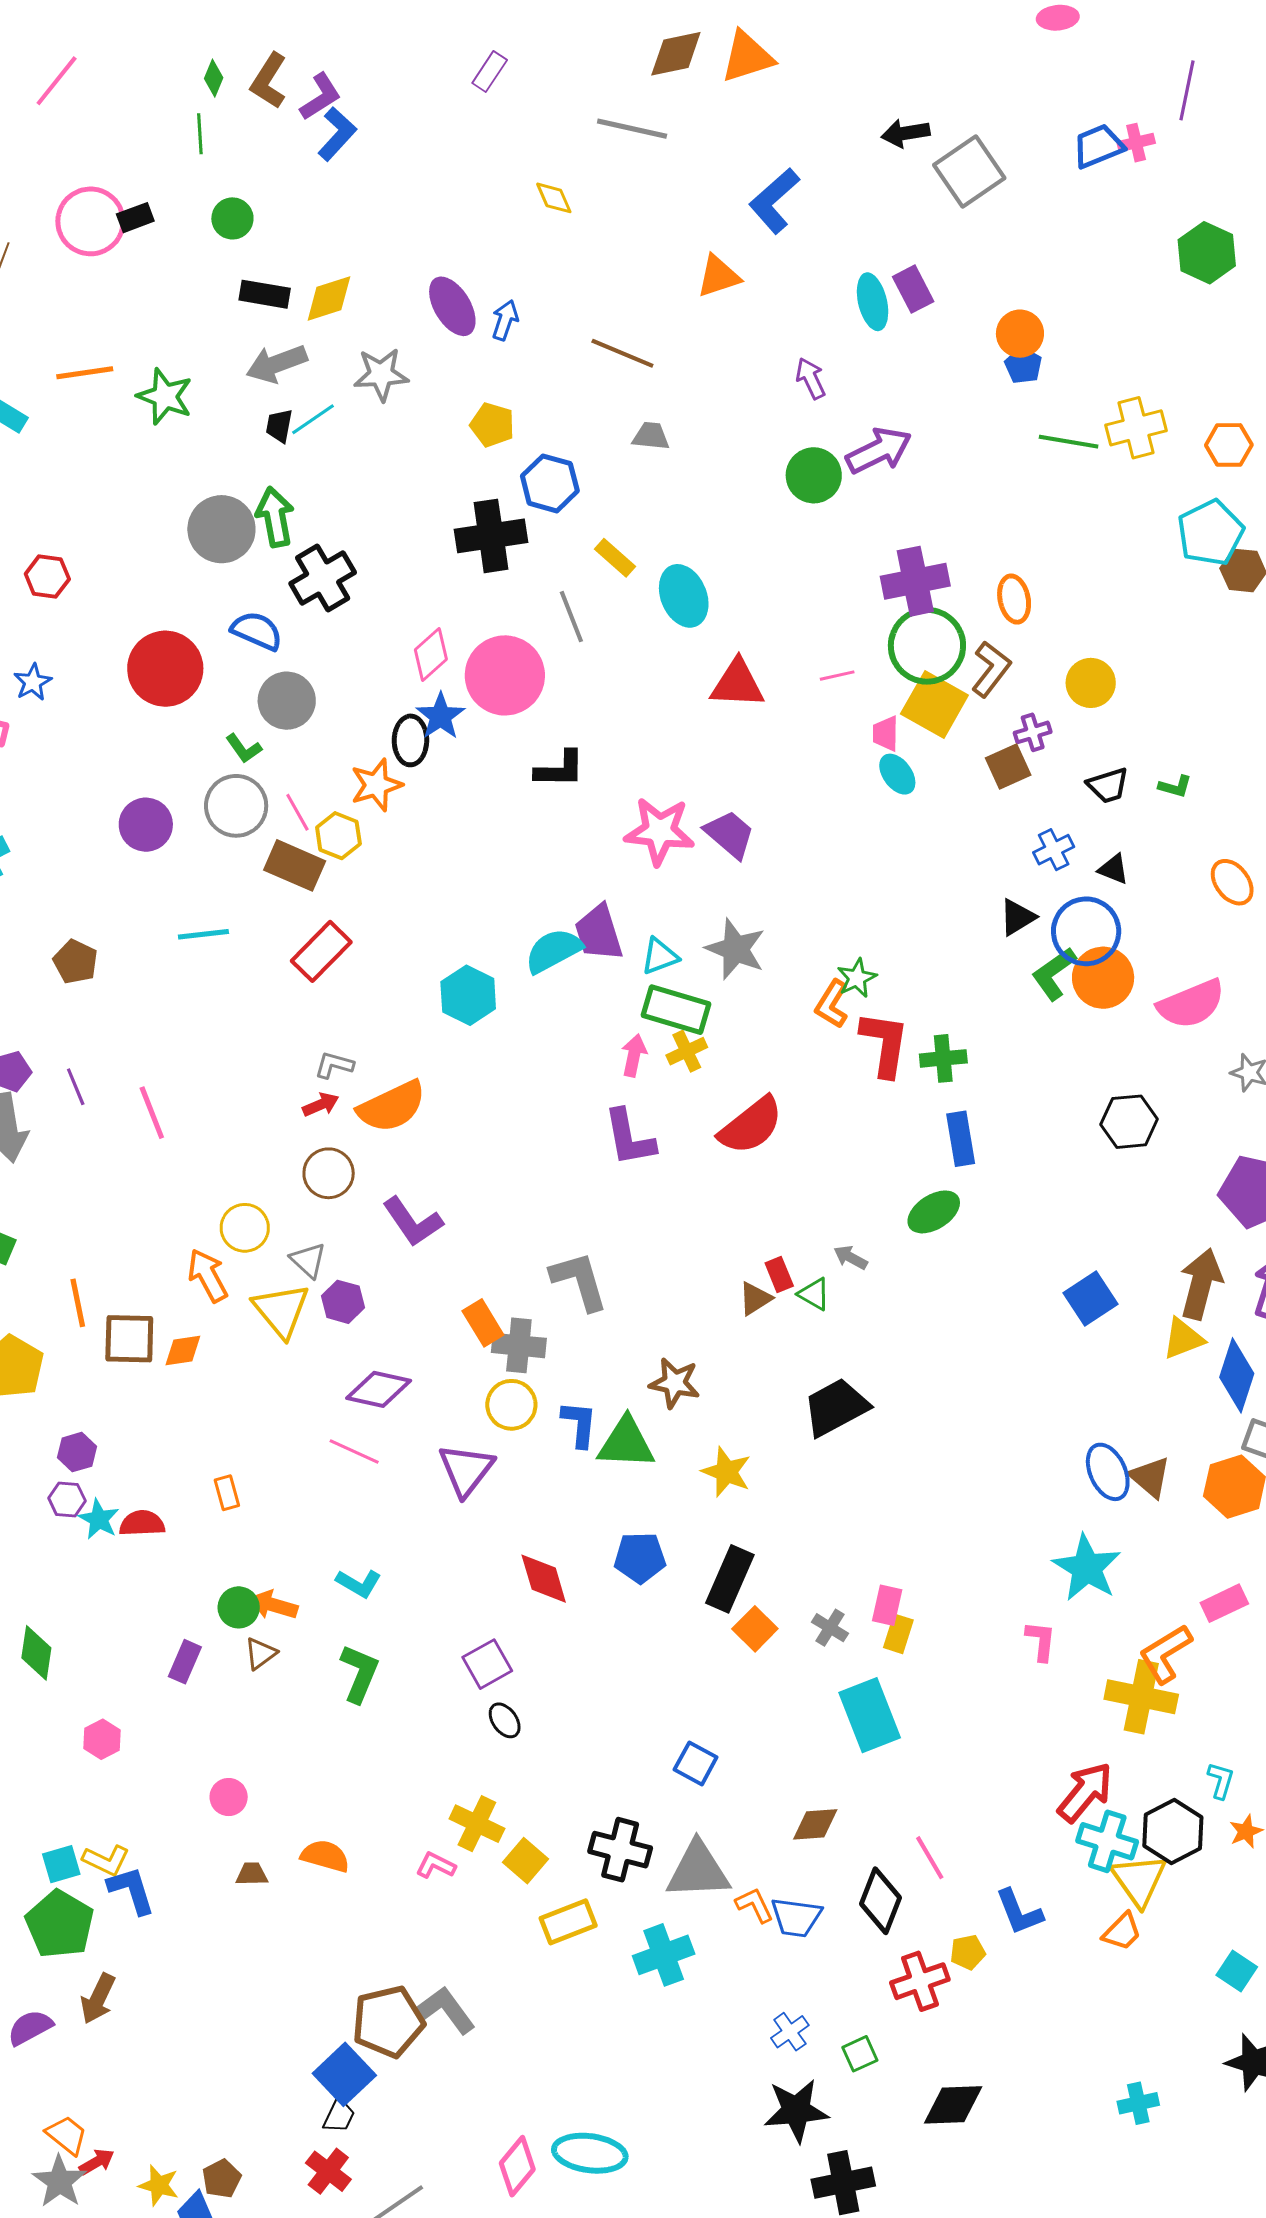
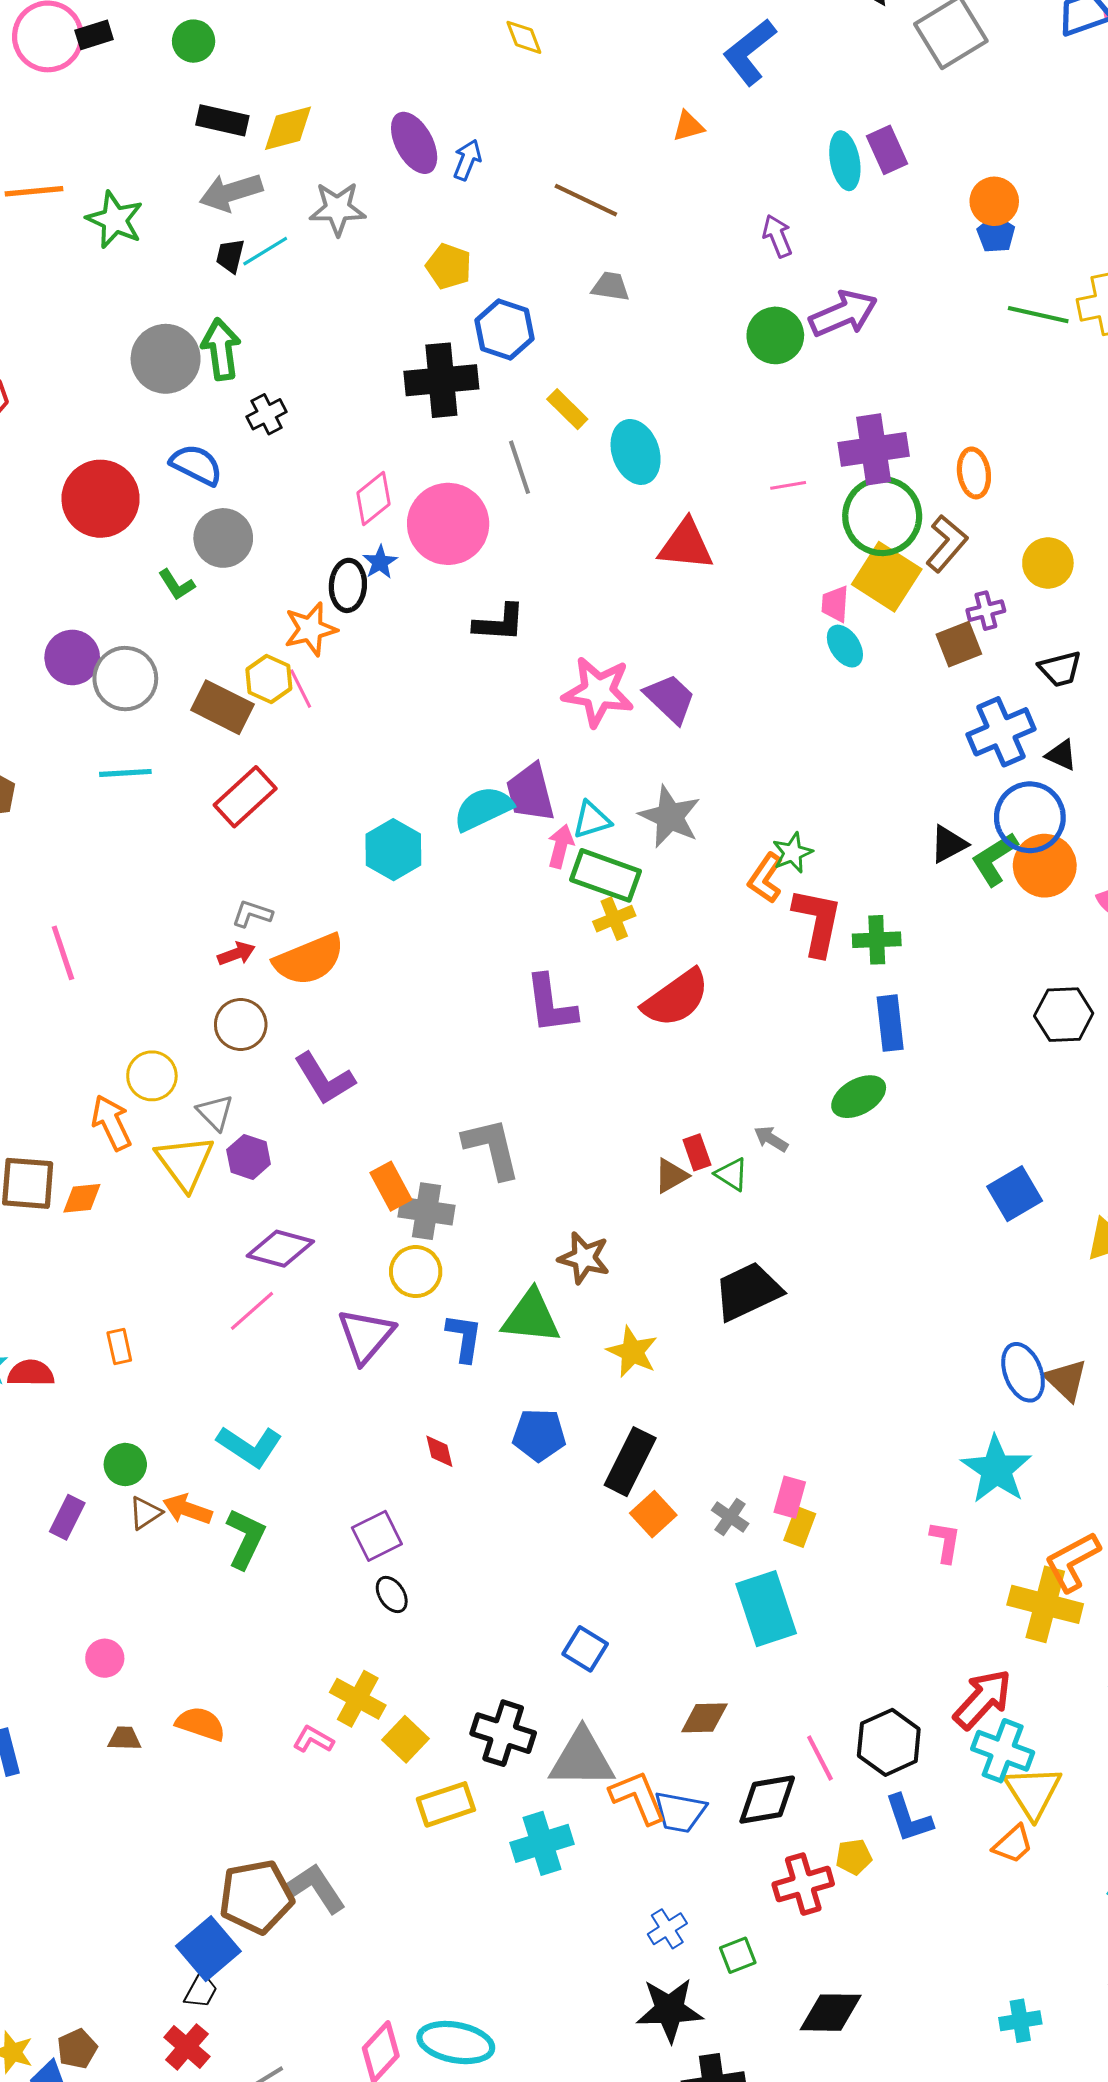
orange triangle: (718, 276) -> (688, 126), size x0.7
black cross: (323, 578) -> (267, 414), size x0.6
pink line: (837, 676) -> (788, 485), moved
blue star: (441, 716) -> (380, 562), size x0.7
gray circle: (236, 806) -> (125, 679), moved
pink line: (297, 812) -> (301, 689), moved
blue cross: (1054, 850) -> (1001, 732), size x1.6
black triangle: (1017, 917) -> (949, 844), moved
pink arrow: (634, 1055) -> (561, 846), moved
blue L-shape: (579, 1424) -> (464, 1338), moved
pink line: (354, 1451) -> (252, 1311), turned -69
red diamond: (544, 1579) -> (439, 1451), size x0.6
cyan L-shape: (359, 1583) -> (250, 1446), size x1.4
orange arrow: (274, 1605) -> (187, 1509), moved
black hexagon: (1173, 1831) -> (889, 1742), moved
black diamond: (880, 1901) -> (767, 1800), turned 56
orange L-shape: (755, 1905) -> (638, 1797), size x1.5

